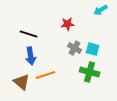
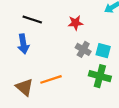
black line: (29, 34) -> (32, 20), moved
blue arrow: (31, 56) -> (23, 44), moved

